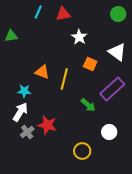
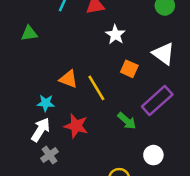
yellow line: (64, 79) -> (96, 88), turned -45
red star: (47, 125) -> (76, 126), moved

